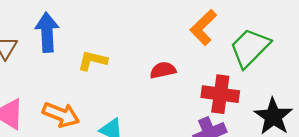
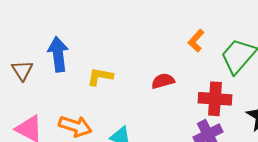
orange L-shape: (203, 27) -> (196, 41), size x0.7

